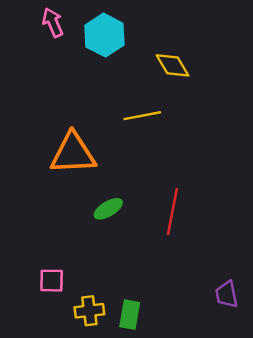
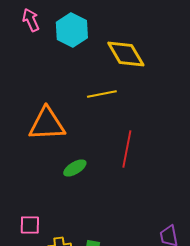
yellow diamond: (172, 65) -> (126, 54), size x1.4
red line: (172, 211) -> (127, 149), moved

